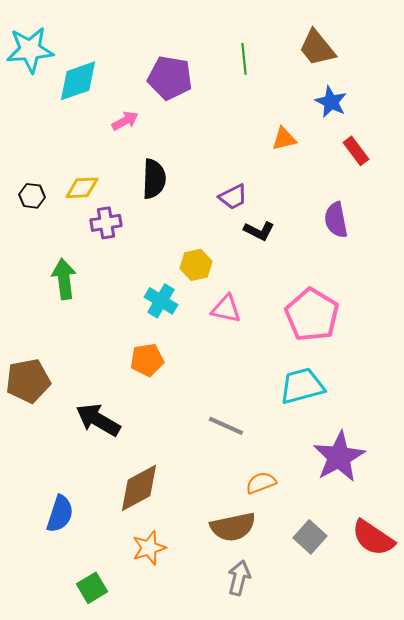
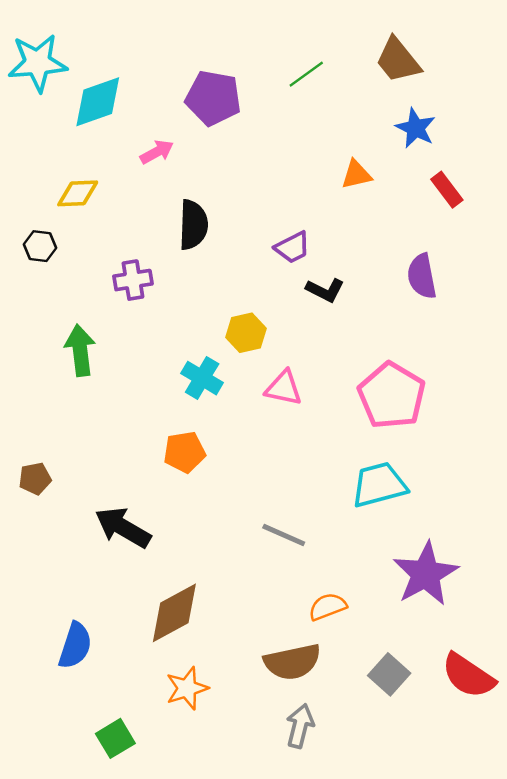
green line: (244, 59) -> (306, 74), turned 60
yellow diamond: (82, 188) -> (78, 193), moved
brown pentagon: (28, 381) -> (35, 478), size x0.6

